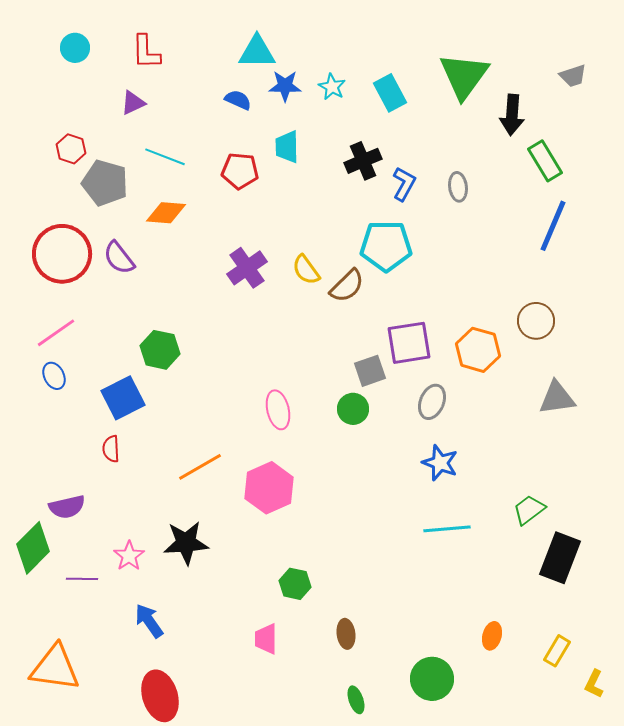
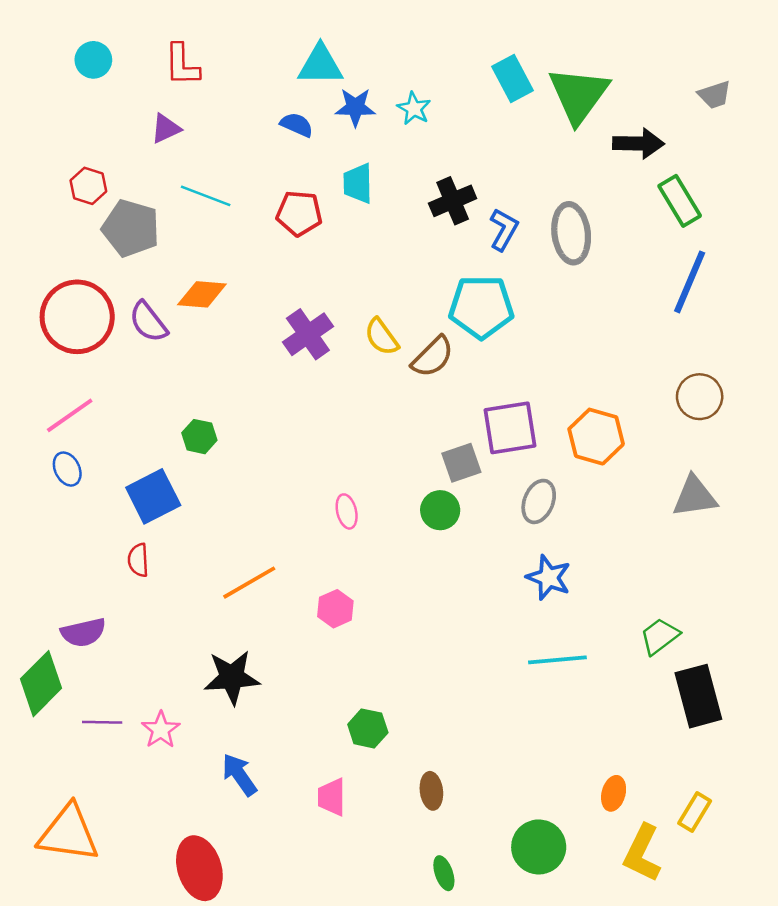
cyan rectangle: (390, 93) -> (512, 79), moved
black arrow: (512, 115) -> (638, 143), turned -93
gray ellipse: (458, 187) -> (571, 233), size x1.6
orange diamond: (166, 213) -> (202, 294), moved
brown circle: (536, 321) -> (700, 397), moved
green hexagon: (160, 350) -> (199, 437), size x0.7
pink ellipse: (278, 410) -> (347, 511), size x0.7
pink hexagon: (269, 488) -> (335, 609), size x0.6
pink star: (129, 556) -> (161, 730), moved
black rectangle: (560, 558) -> (698, 696), turned -36
blue arrow: (149, 621) -> (239, 775), moved
yellow L-shape: (594, 684) -> (642, 853), moved, size x1.6

